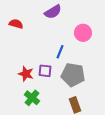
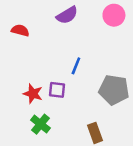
pink circle: (83, 33) -> (114, 15), moved
gray pentagon: (73, 75) -> (114, 90), moved

